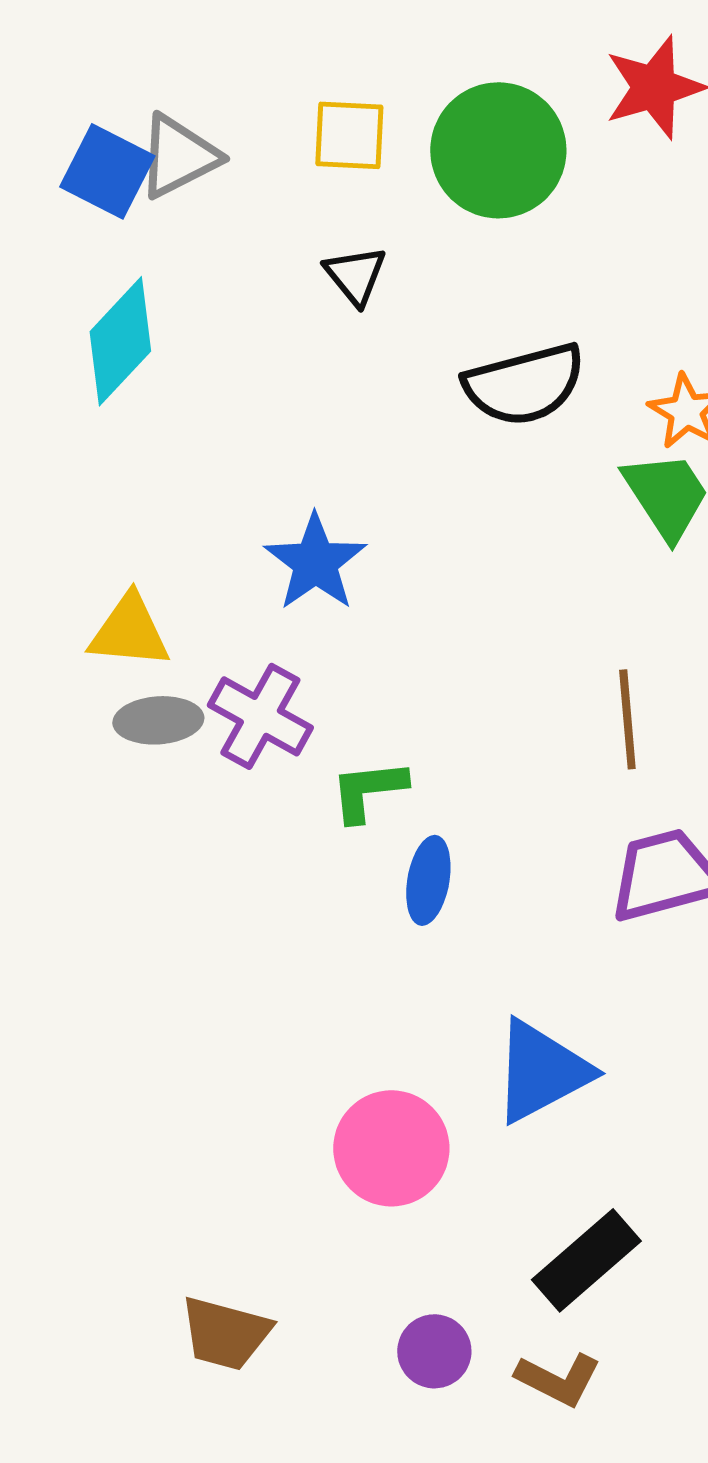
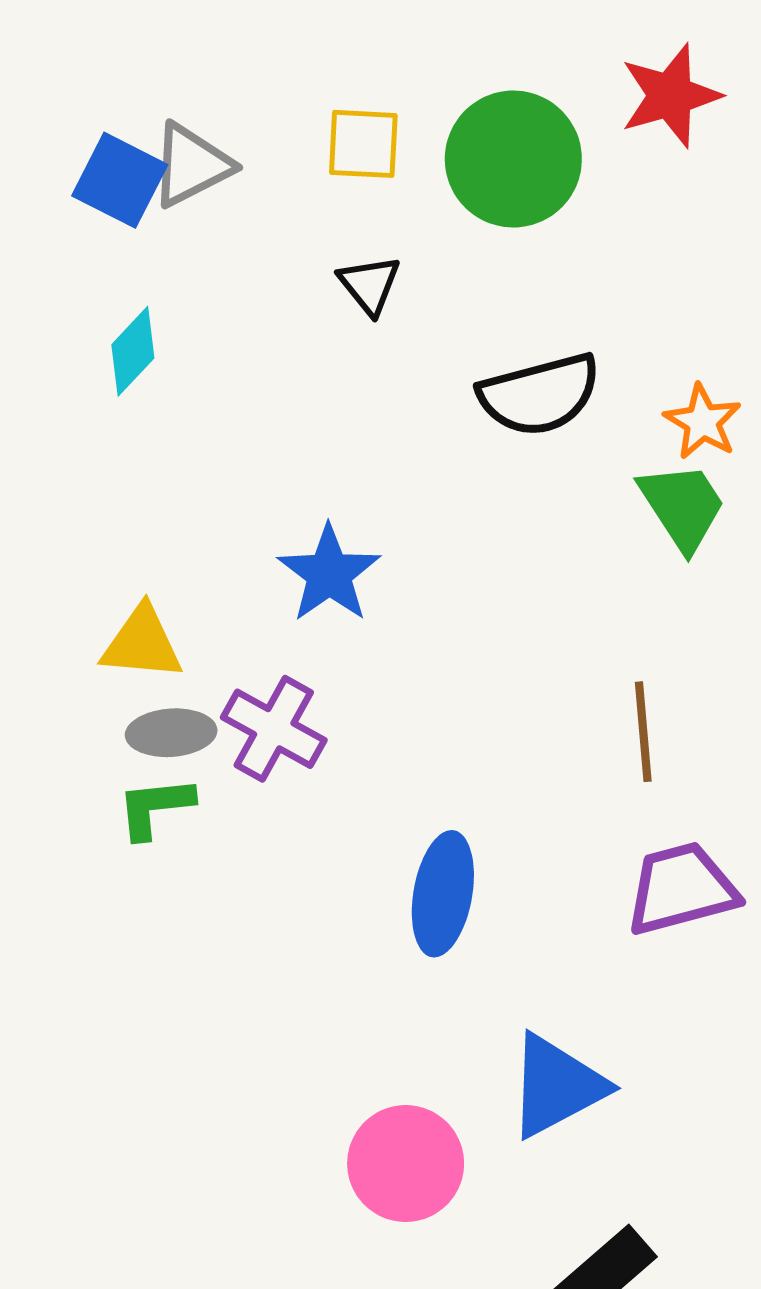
cyan diamond: (120, 341) -> (133, 351), size x0.7
green L-shape: (368, 790) -> (155, 807), moved
blue ellipse: (428, 880) -> (443, 894), size x1.4

